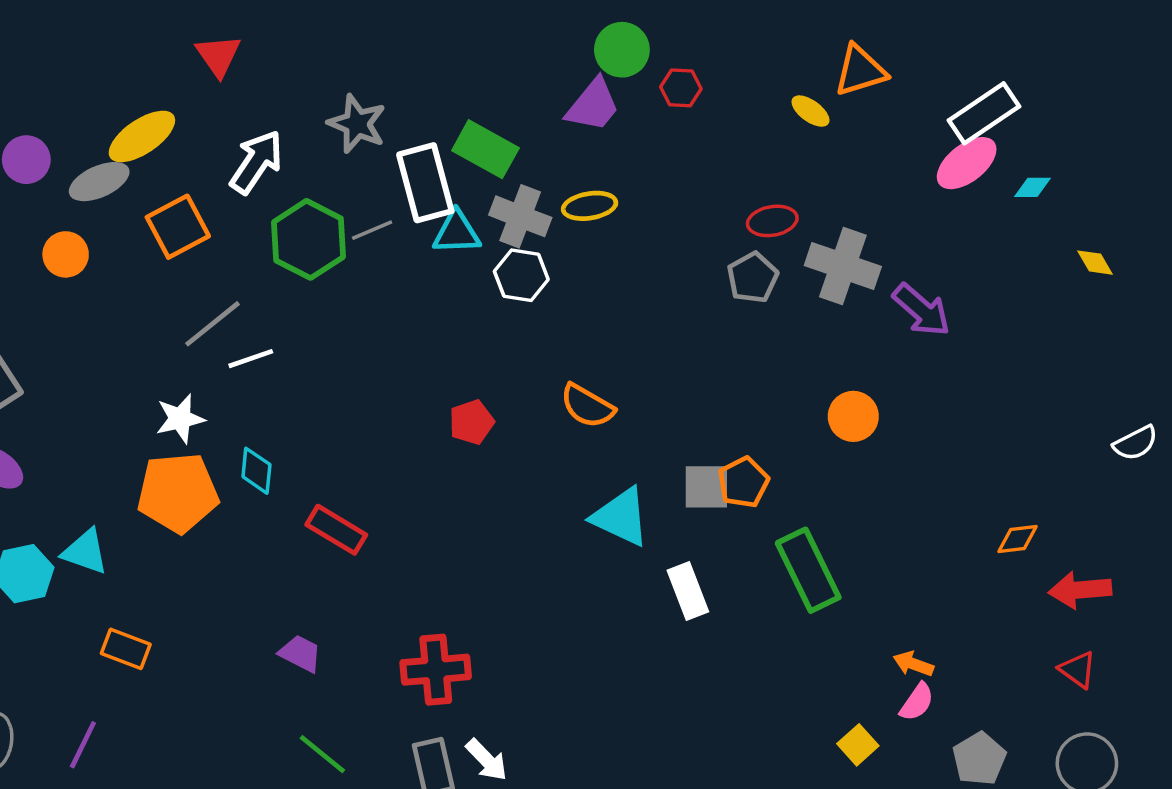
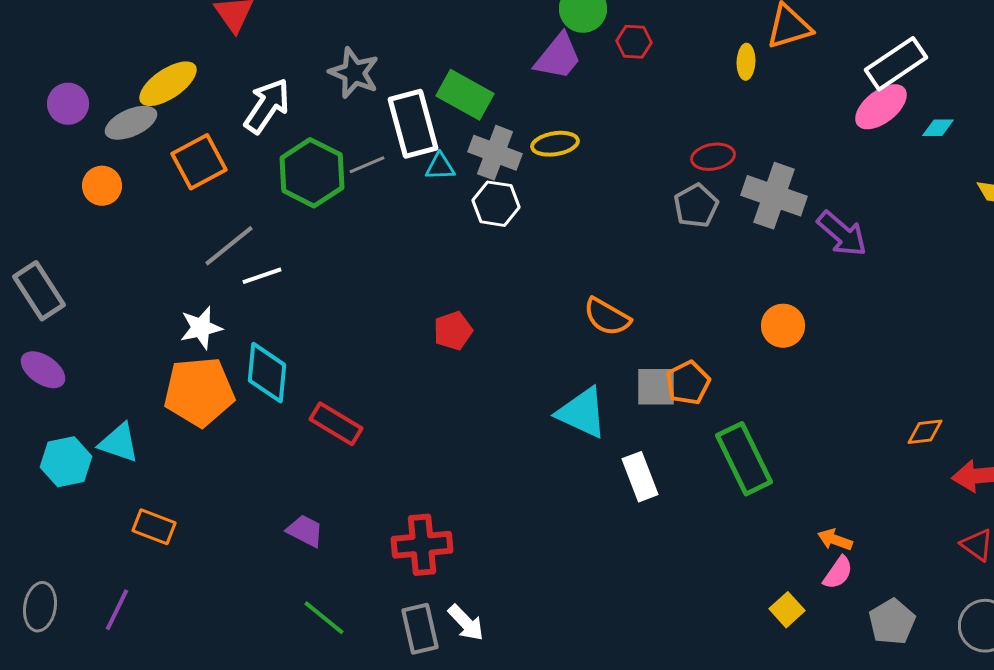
yellow ellipse: (810, 111) -> (746, 62), turned 56
cyan triangle: (457, 232) -> (440, 167), size x0.7
orange semicircle: (587, 406) -> (607, 317), moved
cyan diamond: (256, 471) -> (267, 373), size x1.5

